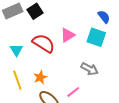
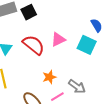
gray arrow: (90, 69) -> (77, 87), moved
orange star: (40, 77) -> (49, 77), moved

